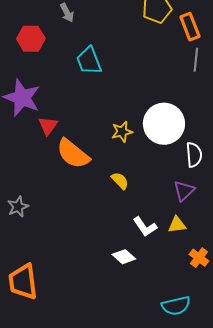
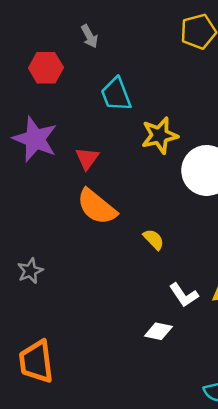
red triangle: (48, 126) -> (87, 158), moved
yellow star: (122, 132) -> (160, 135), moved, size x1.4
white diamond: (124, 257) -> (158, 331), turned -30

